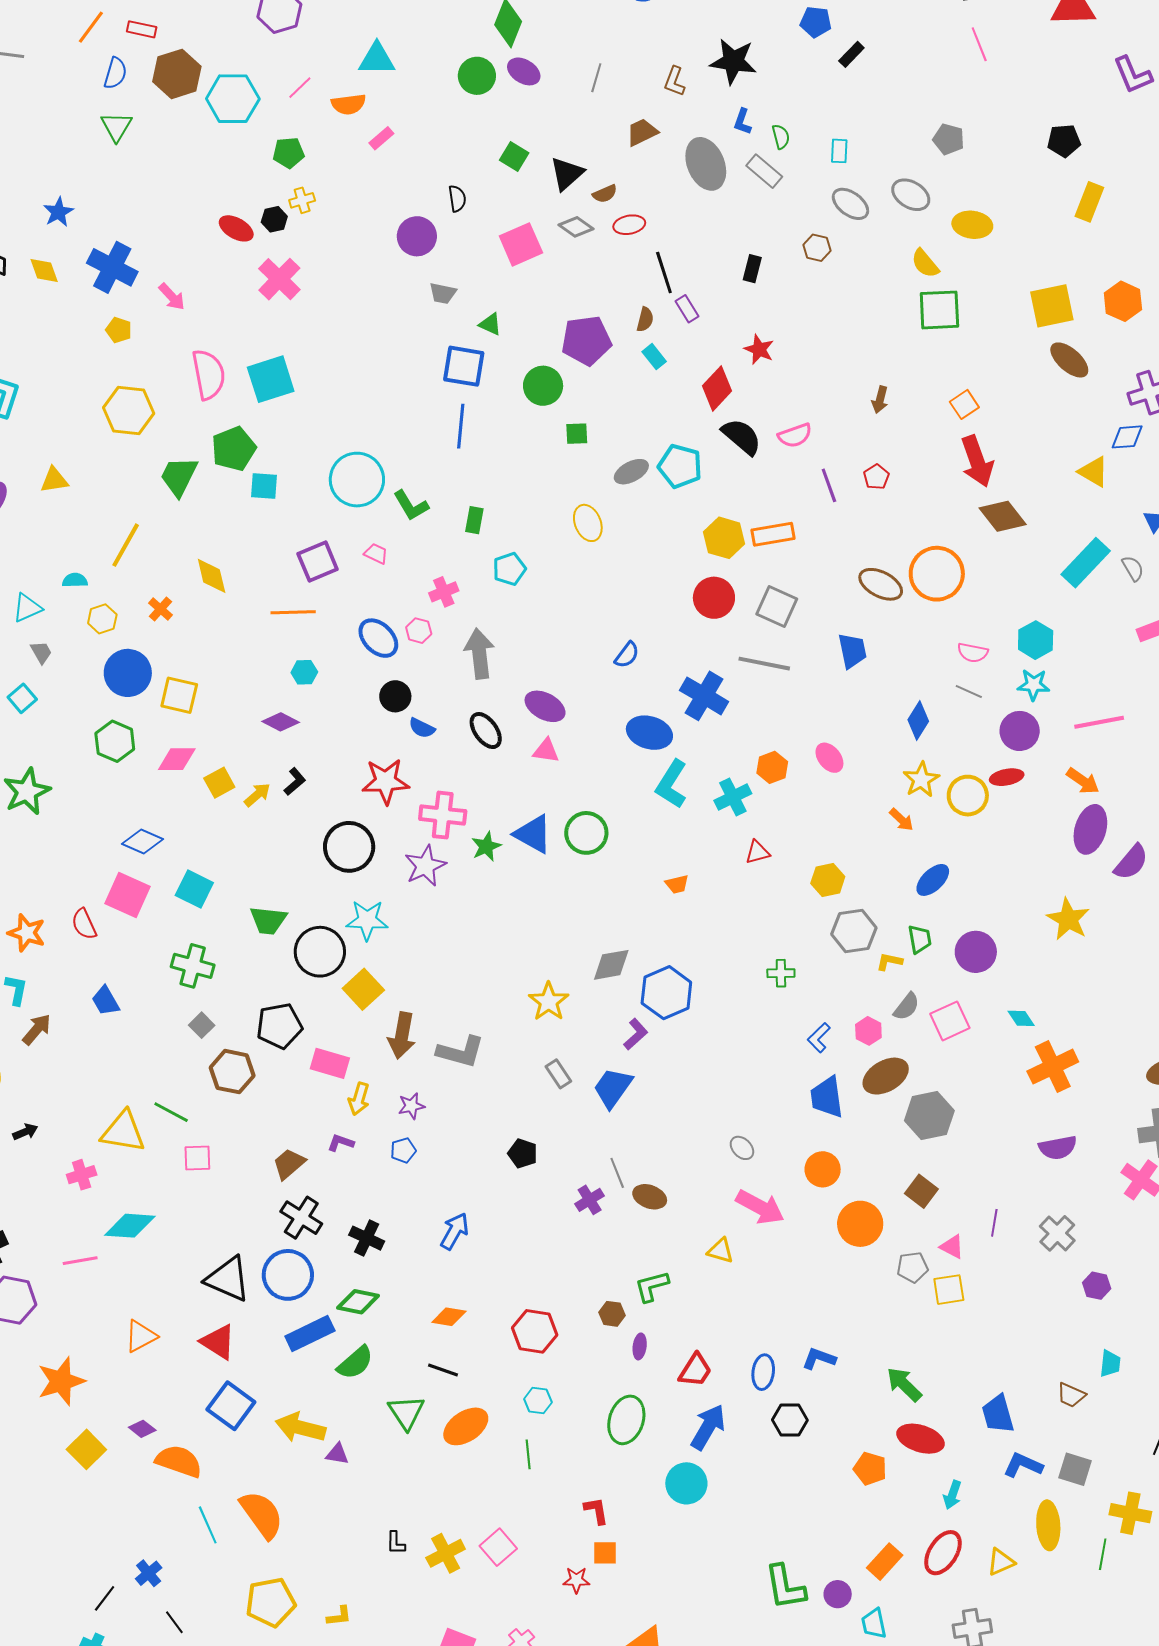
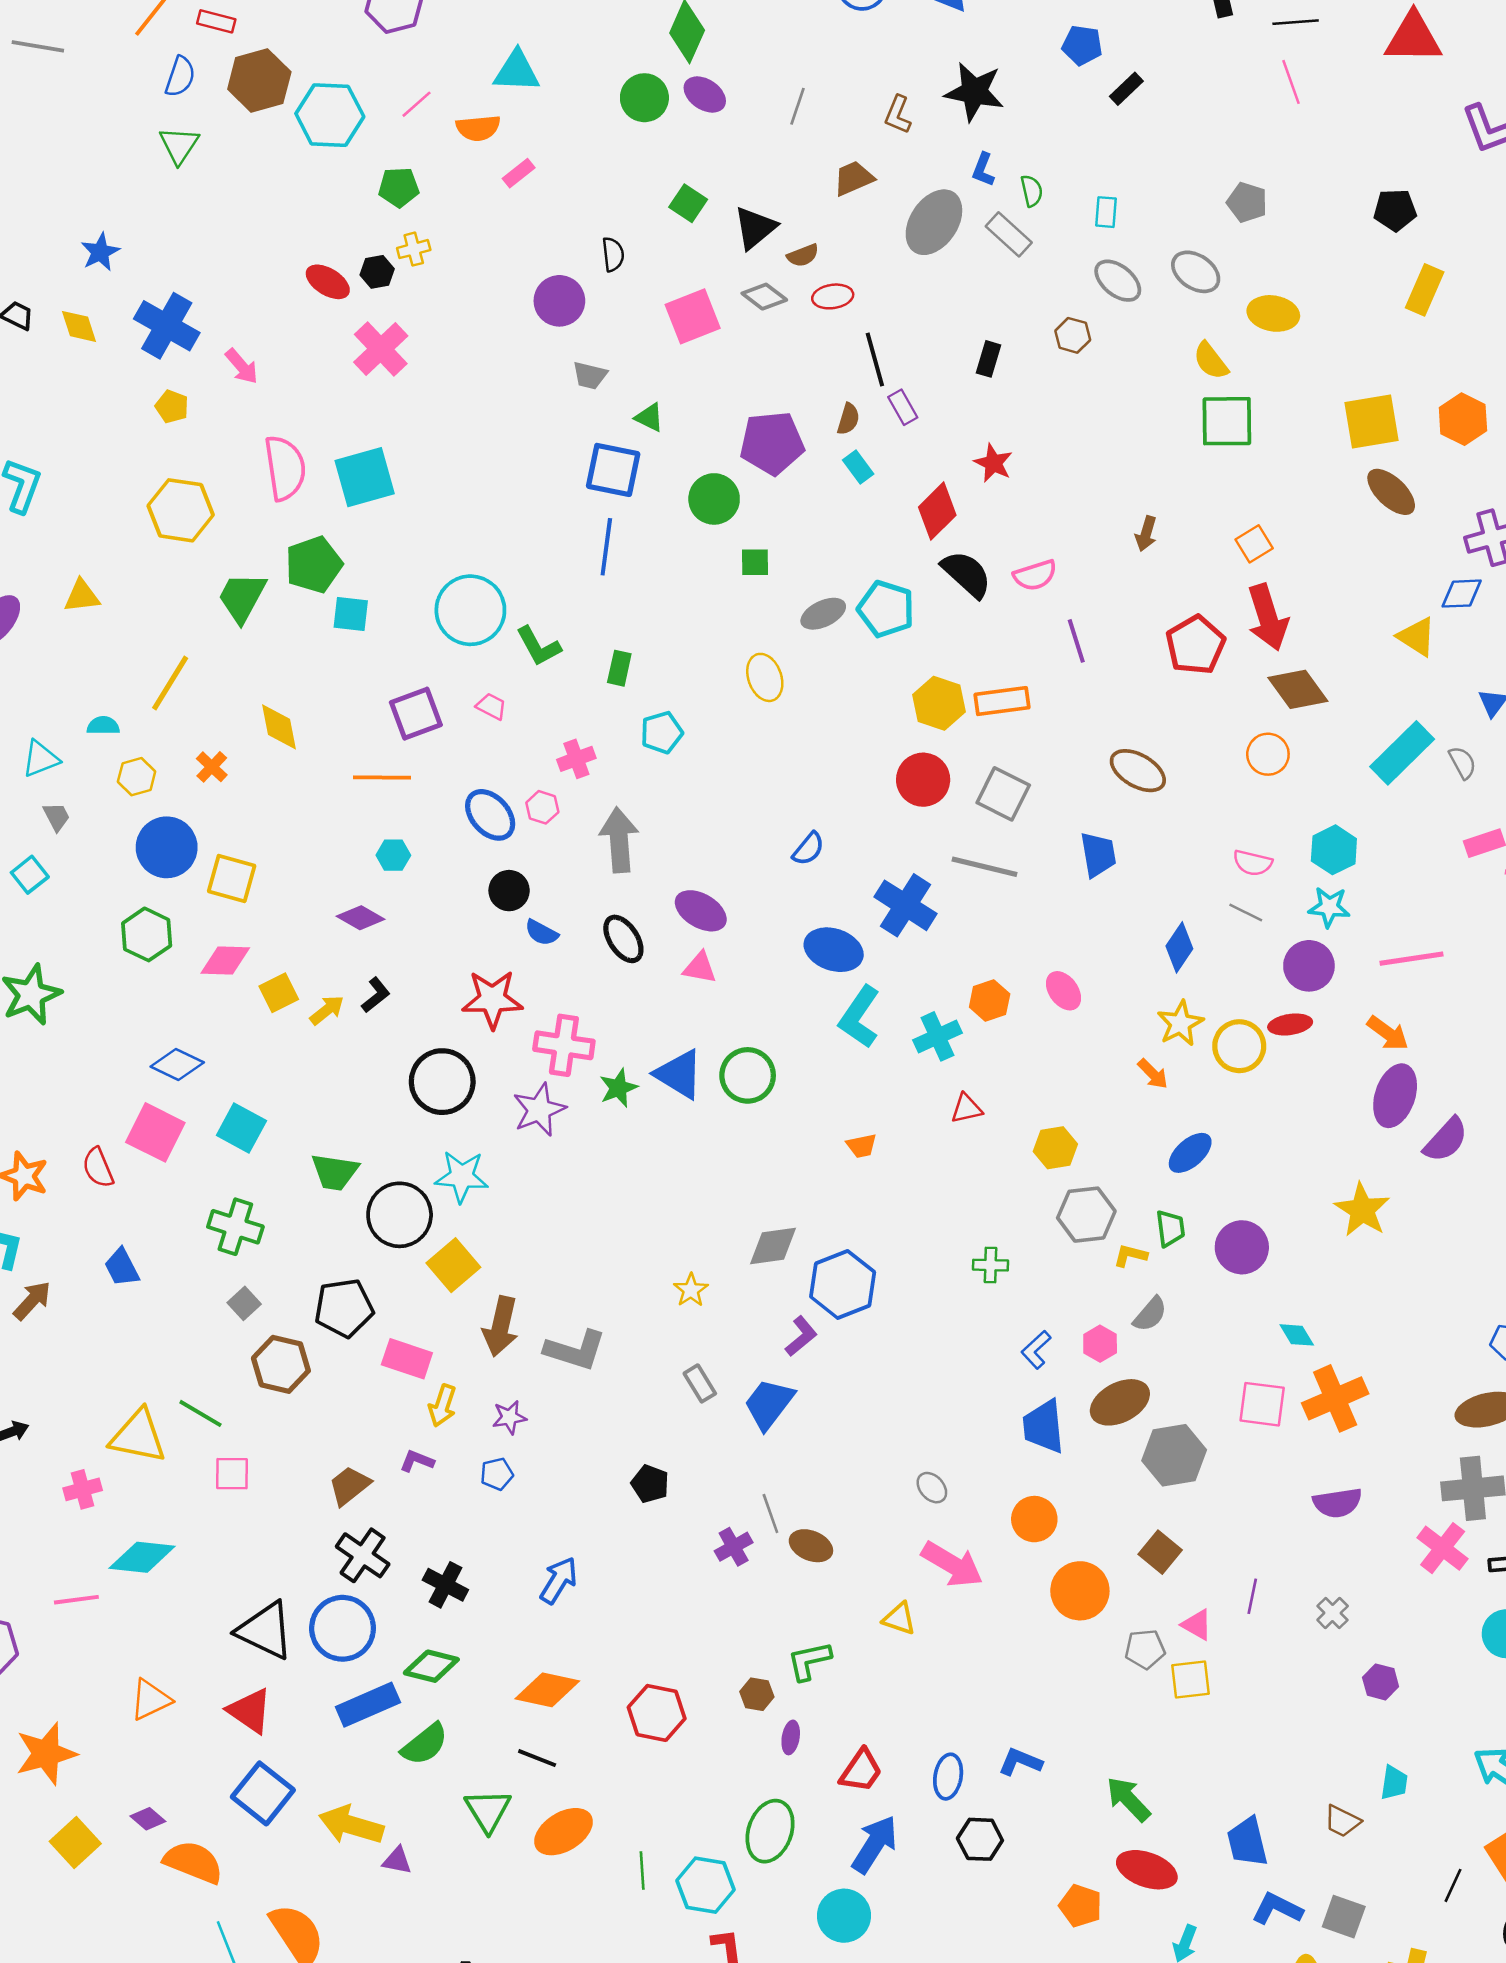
gray ellipse: (706, 164) -> (934, 222), turned 54
red pentagon: (876, 477) -> (1195, 645), moved, size x1.8
orange circle: (937, 574) -> (1268, 754), moved, size x0.6
yellow star: (549, 1002) -> (691, 1290), size x0.7
pink square: (950, 1021) -> (1262, 1404), moved, turned 30
gray cross: (1057, 1233) -> (1333, 1613), size x0.7
orange diamond: (449, 1317) -> (547, 1690), size x1.4
cyan hexagon: (538, 1401) -> (705, 1885), moved, size x1.6

